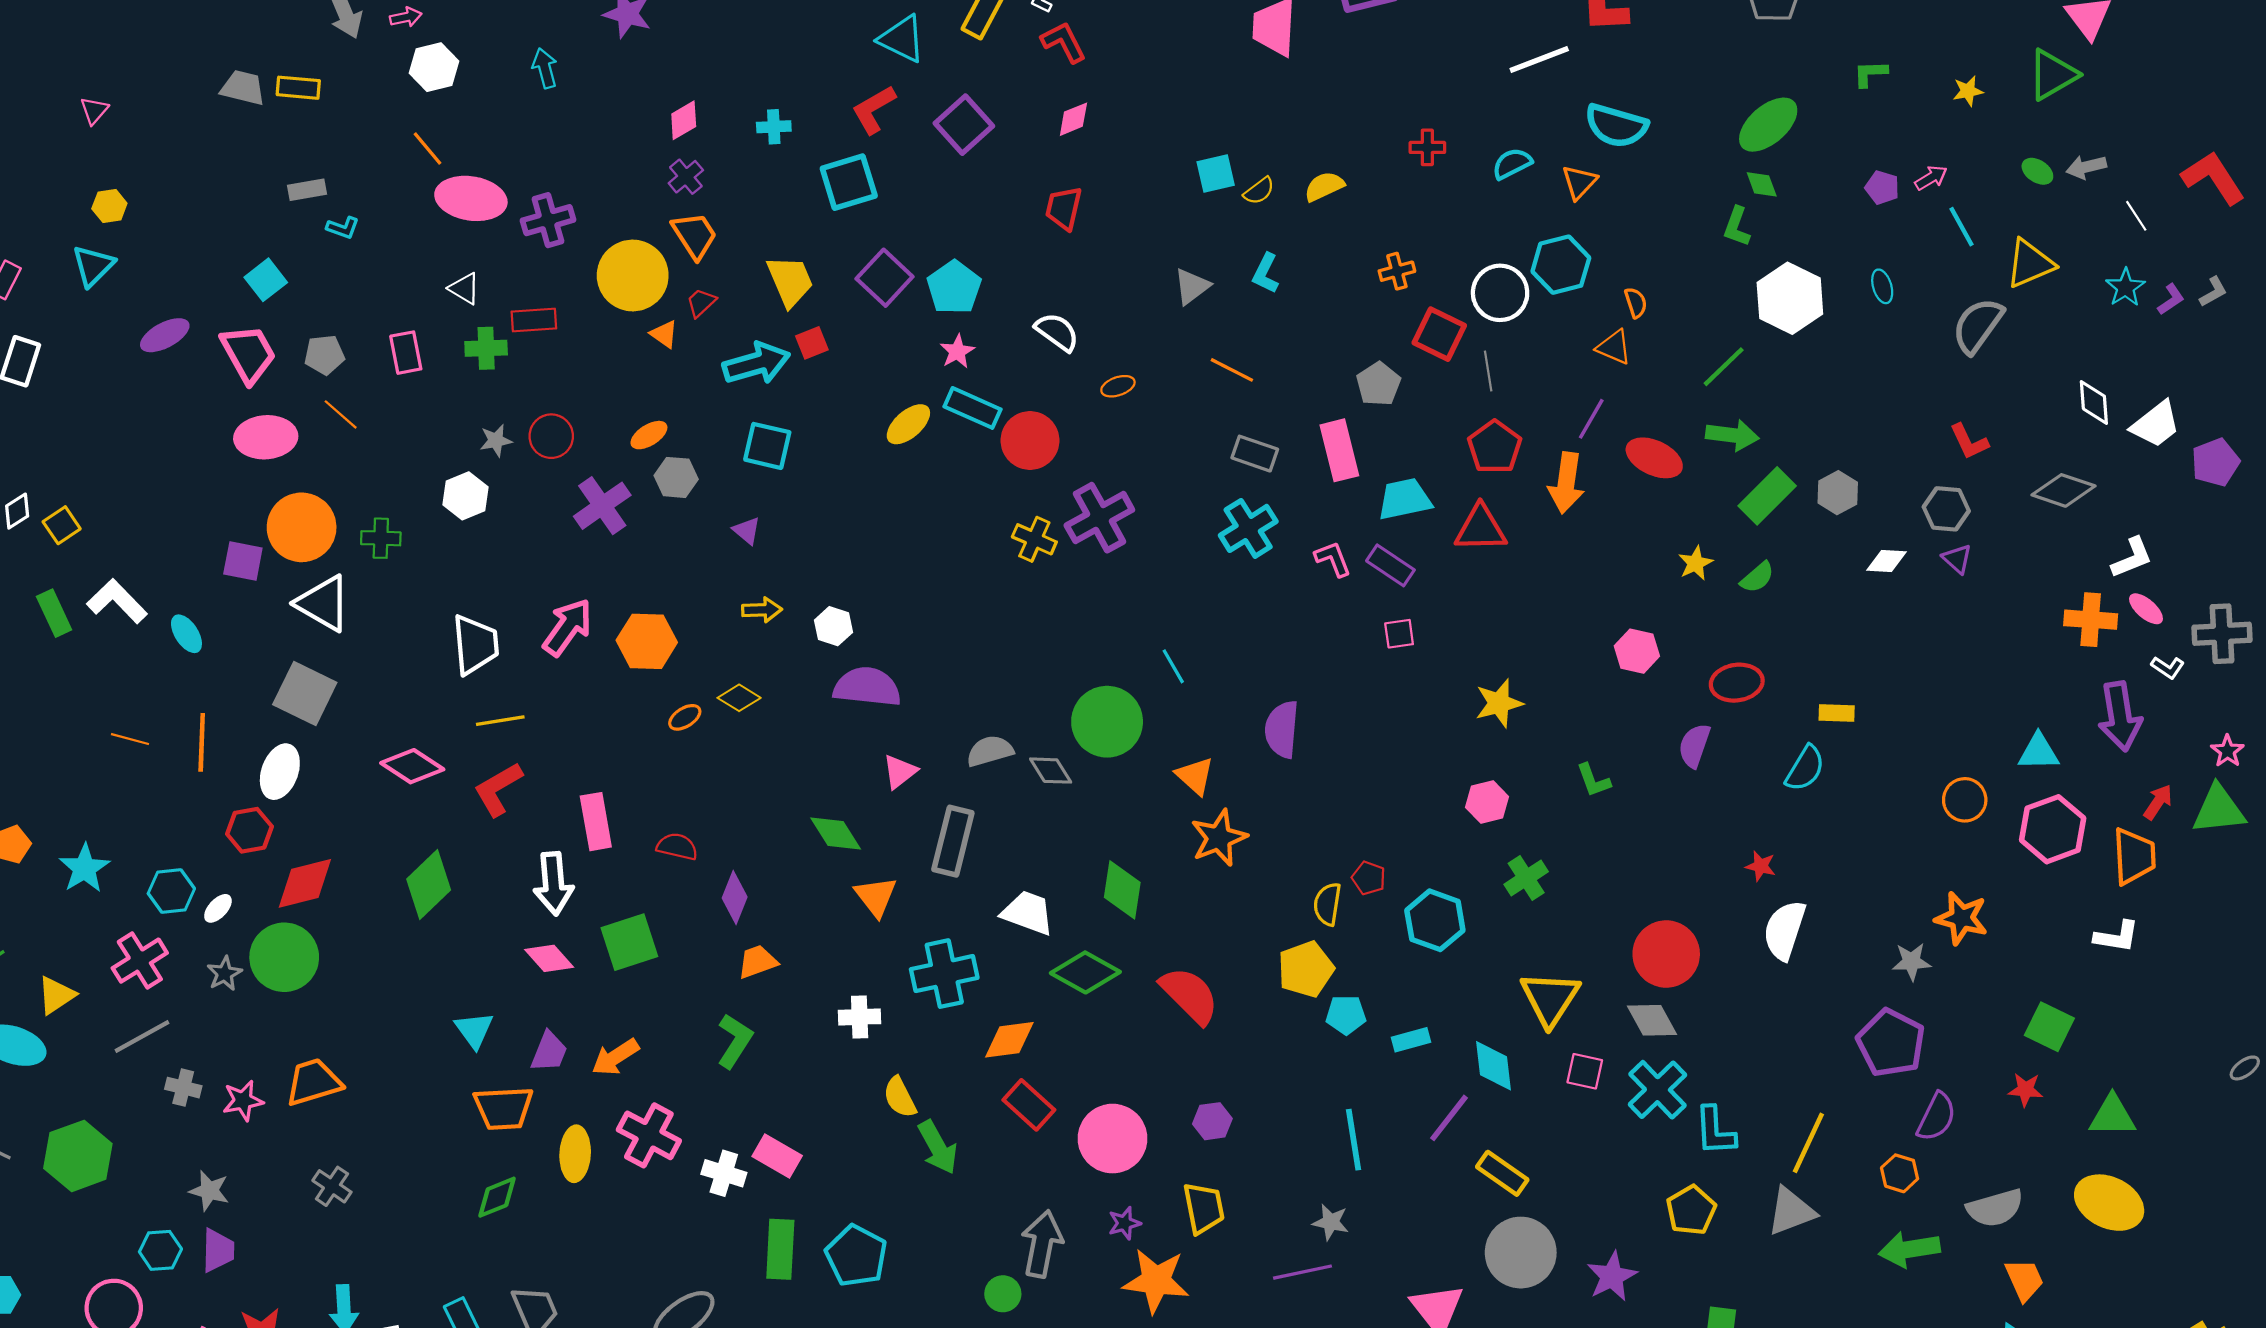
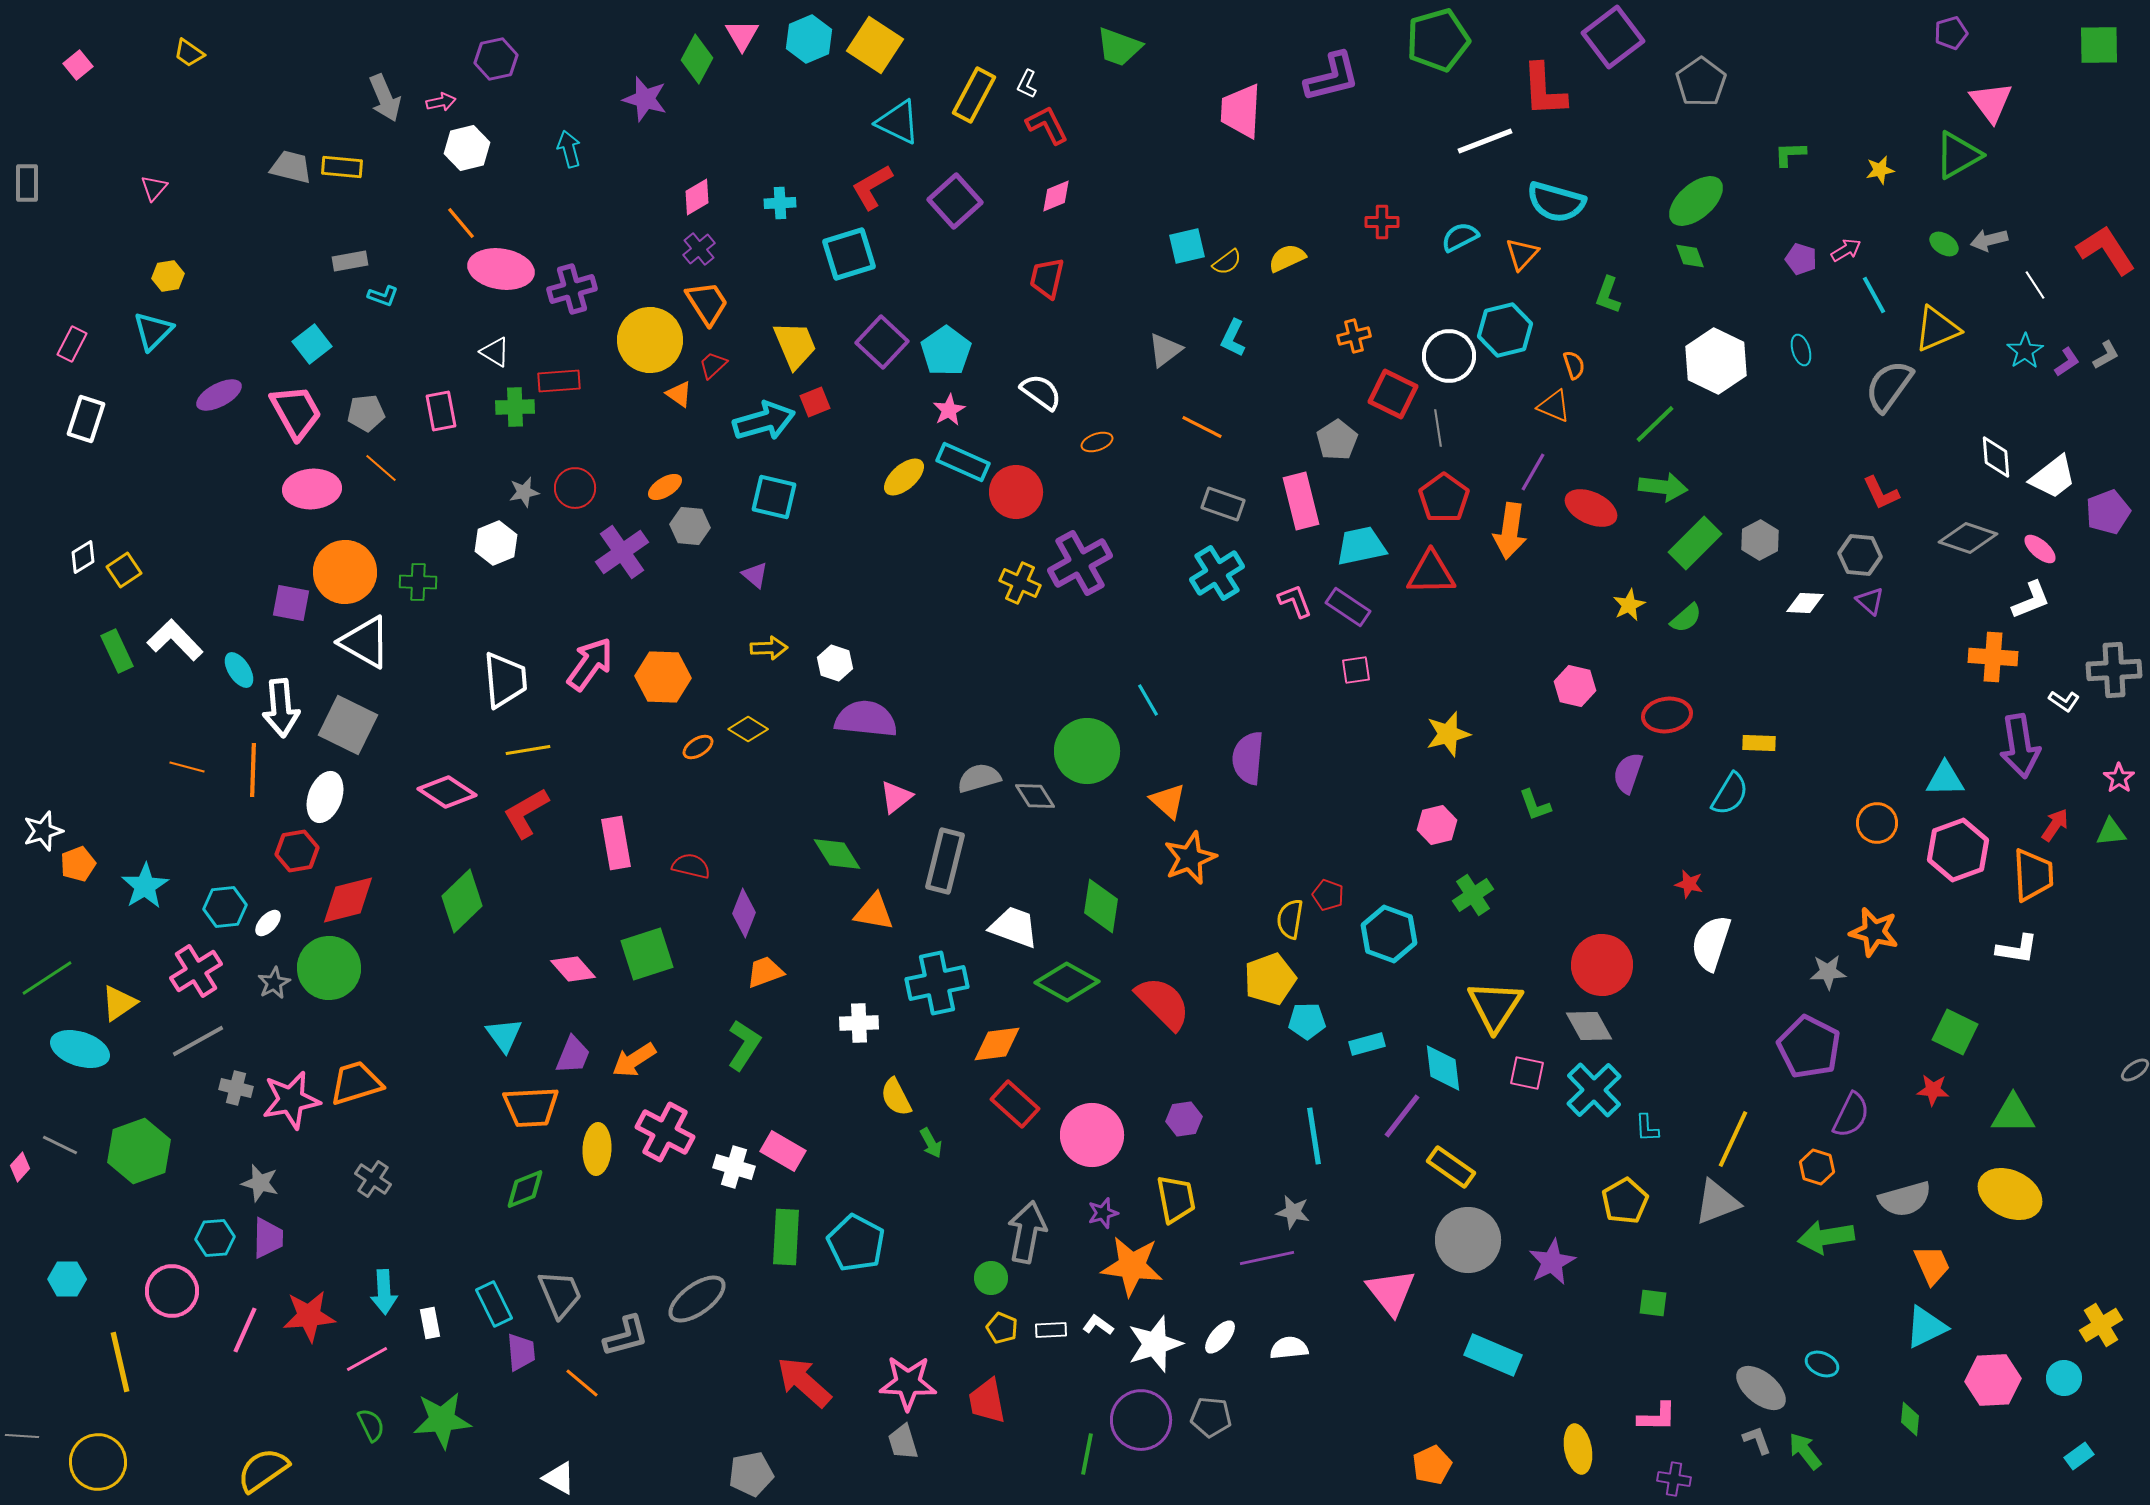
green L-shape: (1737, 227) -> (1608, 295), moved
pink ellipse: (2146, 609) -> (2040, 549), moved
green triangle: (2219, 810) -> (2111, 832), size x0.6
white arrow: (553, 883) -> (281, 708), moved
orange triangle: (876, 896) -> (874, 912), turned -42
pink star: (243, 1101) -> (291, 1100), size x1.5
cyan L-shape: (1715, 1131) -> (1647, 1128), size x0.6
green arrow: (938, 1147) -> (931, 1143), size x0.6

